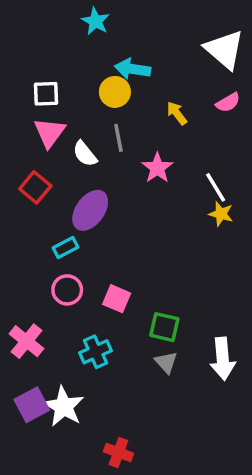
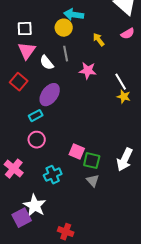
pink star: (157, 168) -> (88, 71), turned -30
pink square: (117, 299) -> (77, 152), moved
white arrow: (223, 359) -> (125, 160), moved, turned 30
purple square: (32, 405) -> (22, 218), moved

